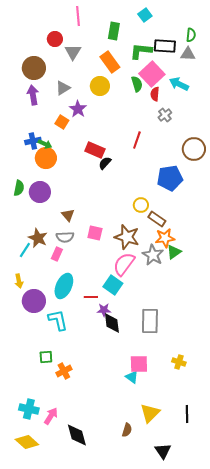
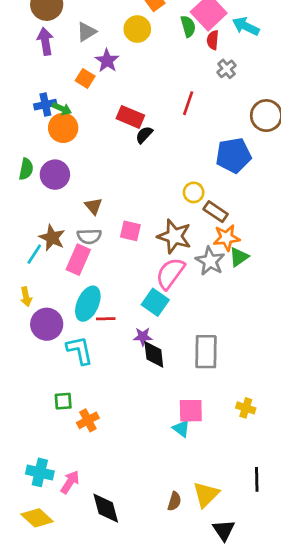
pink rectangle: (57, 254) -> (78, 260), size x1.5
red line: (91, 297) -> (106, 319), moved
yellow triangle: (150, 413) -> (206, 494), moved

